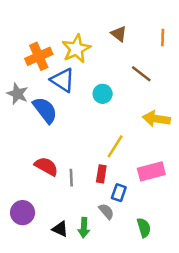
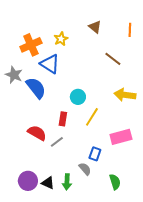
yellow star: (76, 49) -> (61, 39), size x0.6
cyan circle: (103, 94) -> (78, 97), moved
red rectangle: (101, 174) -> (63, 119), moved
gray line: (71, 178) -> (57, 142), turned 56
purple circle: (23, 213) -> (28, 181), moved

